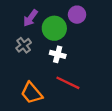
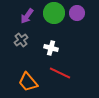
purple circle: (77, 15) -> (77, 13), moved
green circle: (54, 28) -> (54, 13), moved

